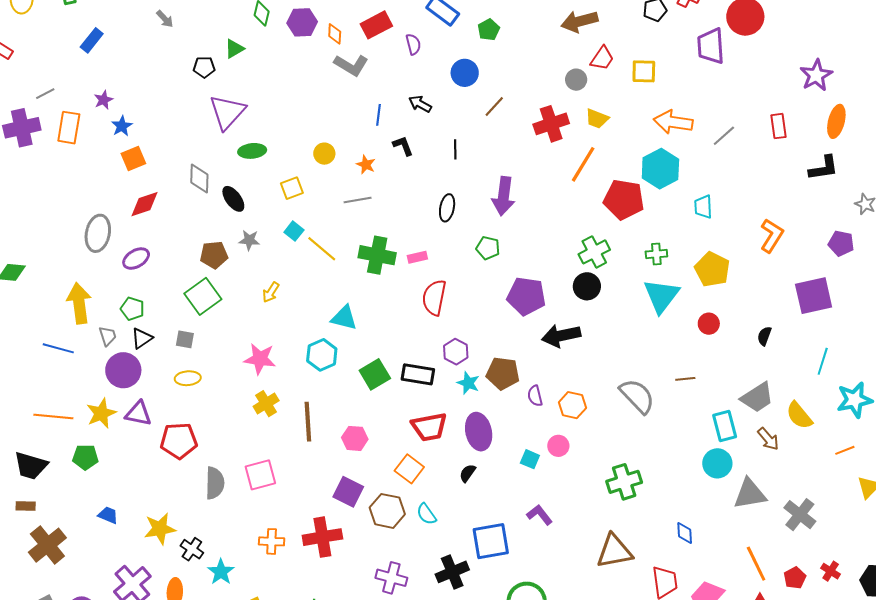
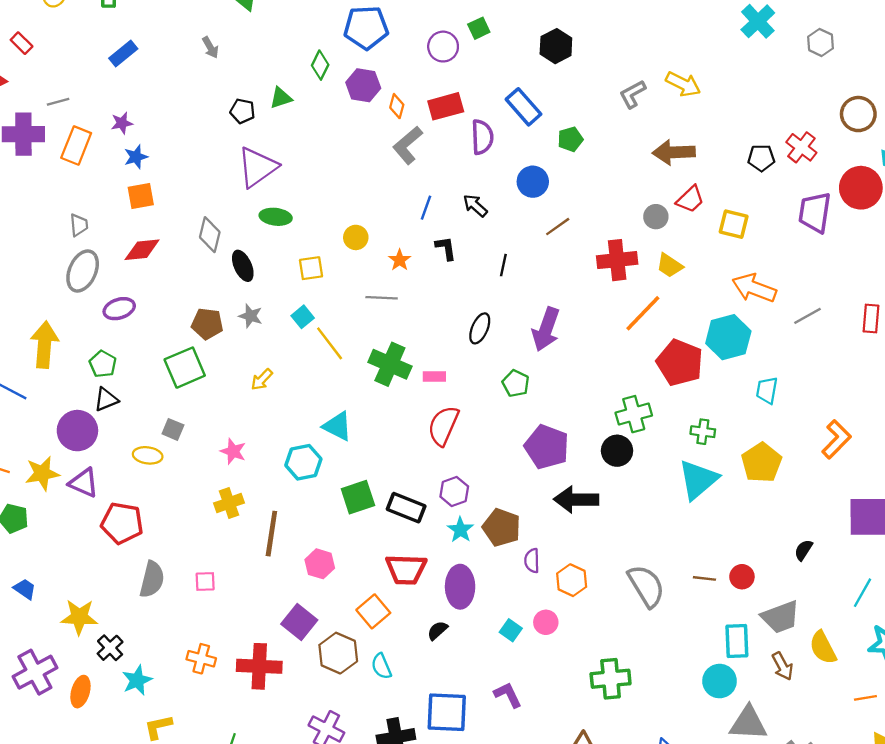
purple semicircle: (413, 44) -> (482, 137), size x1.4
gray L-shape: (351, 65) -> (408, 145), turned 96
red circle: (709, 324) -> (742, 577), moved
gray trapezoid: (108, 336) -> (79, 225), moved
gray square: (185, 339) -> (173, 429), moved
pink star: (260, 359) -> (233, 451), size x0.7
pink square: (260, 475) -> (205, 581), size x0.6

